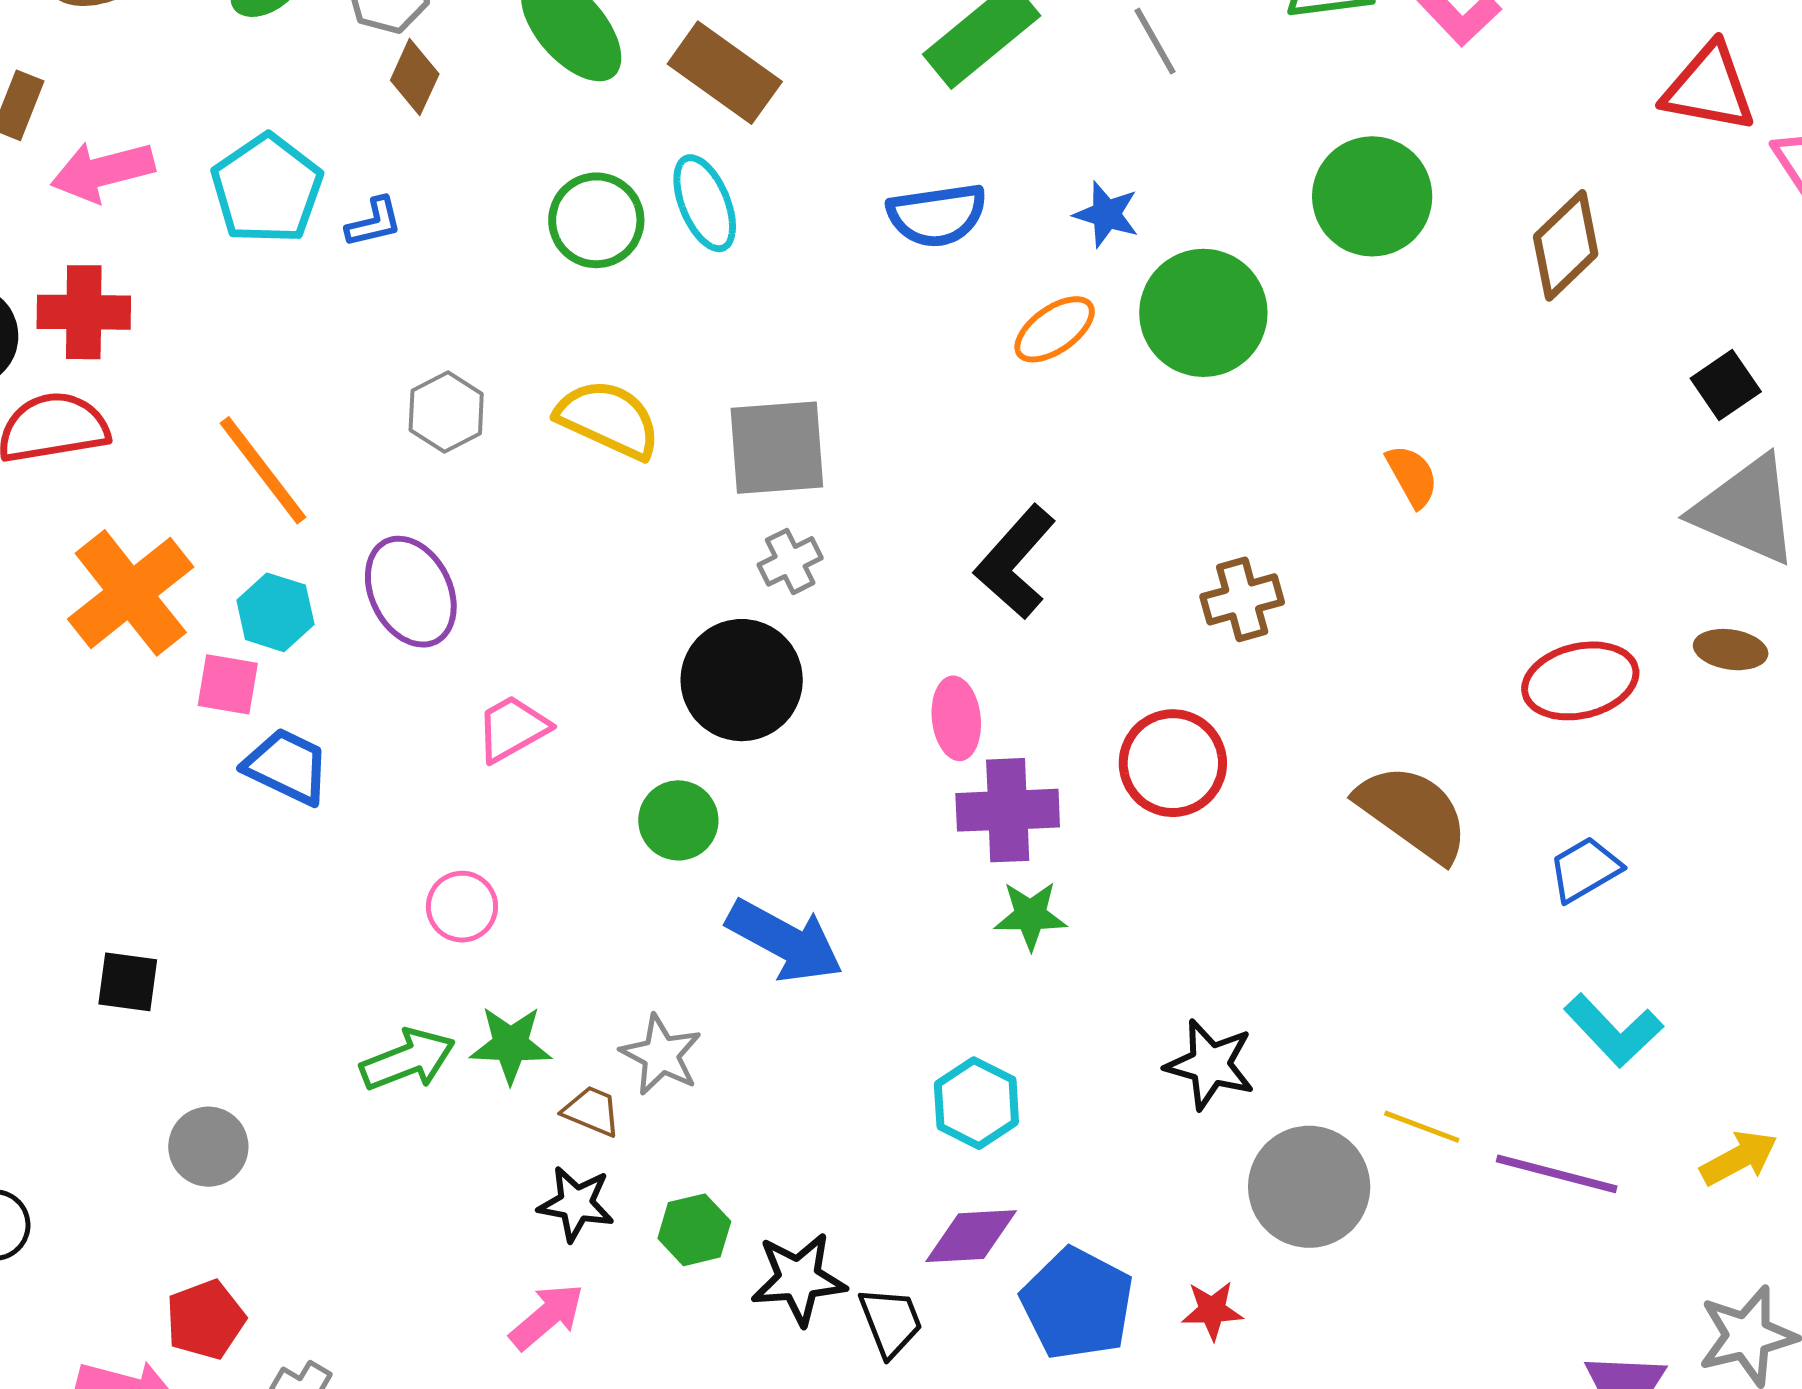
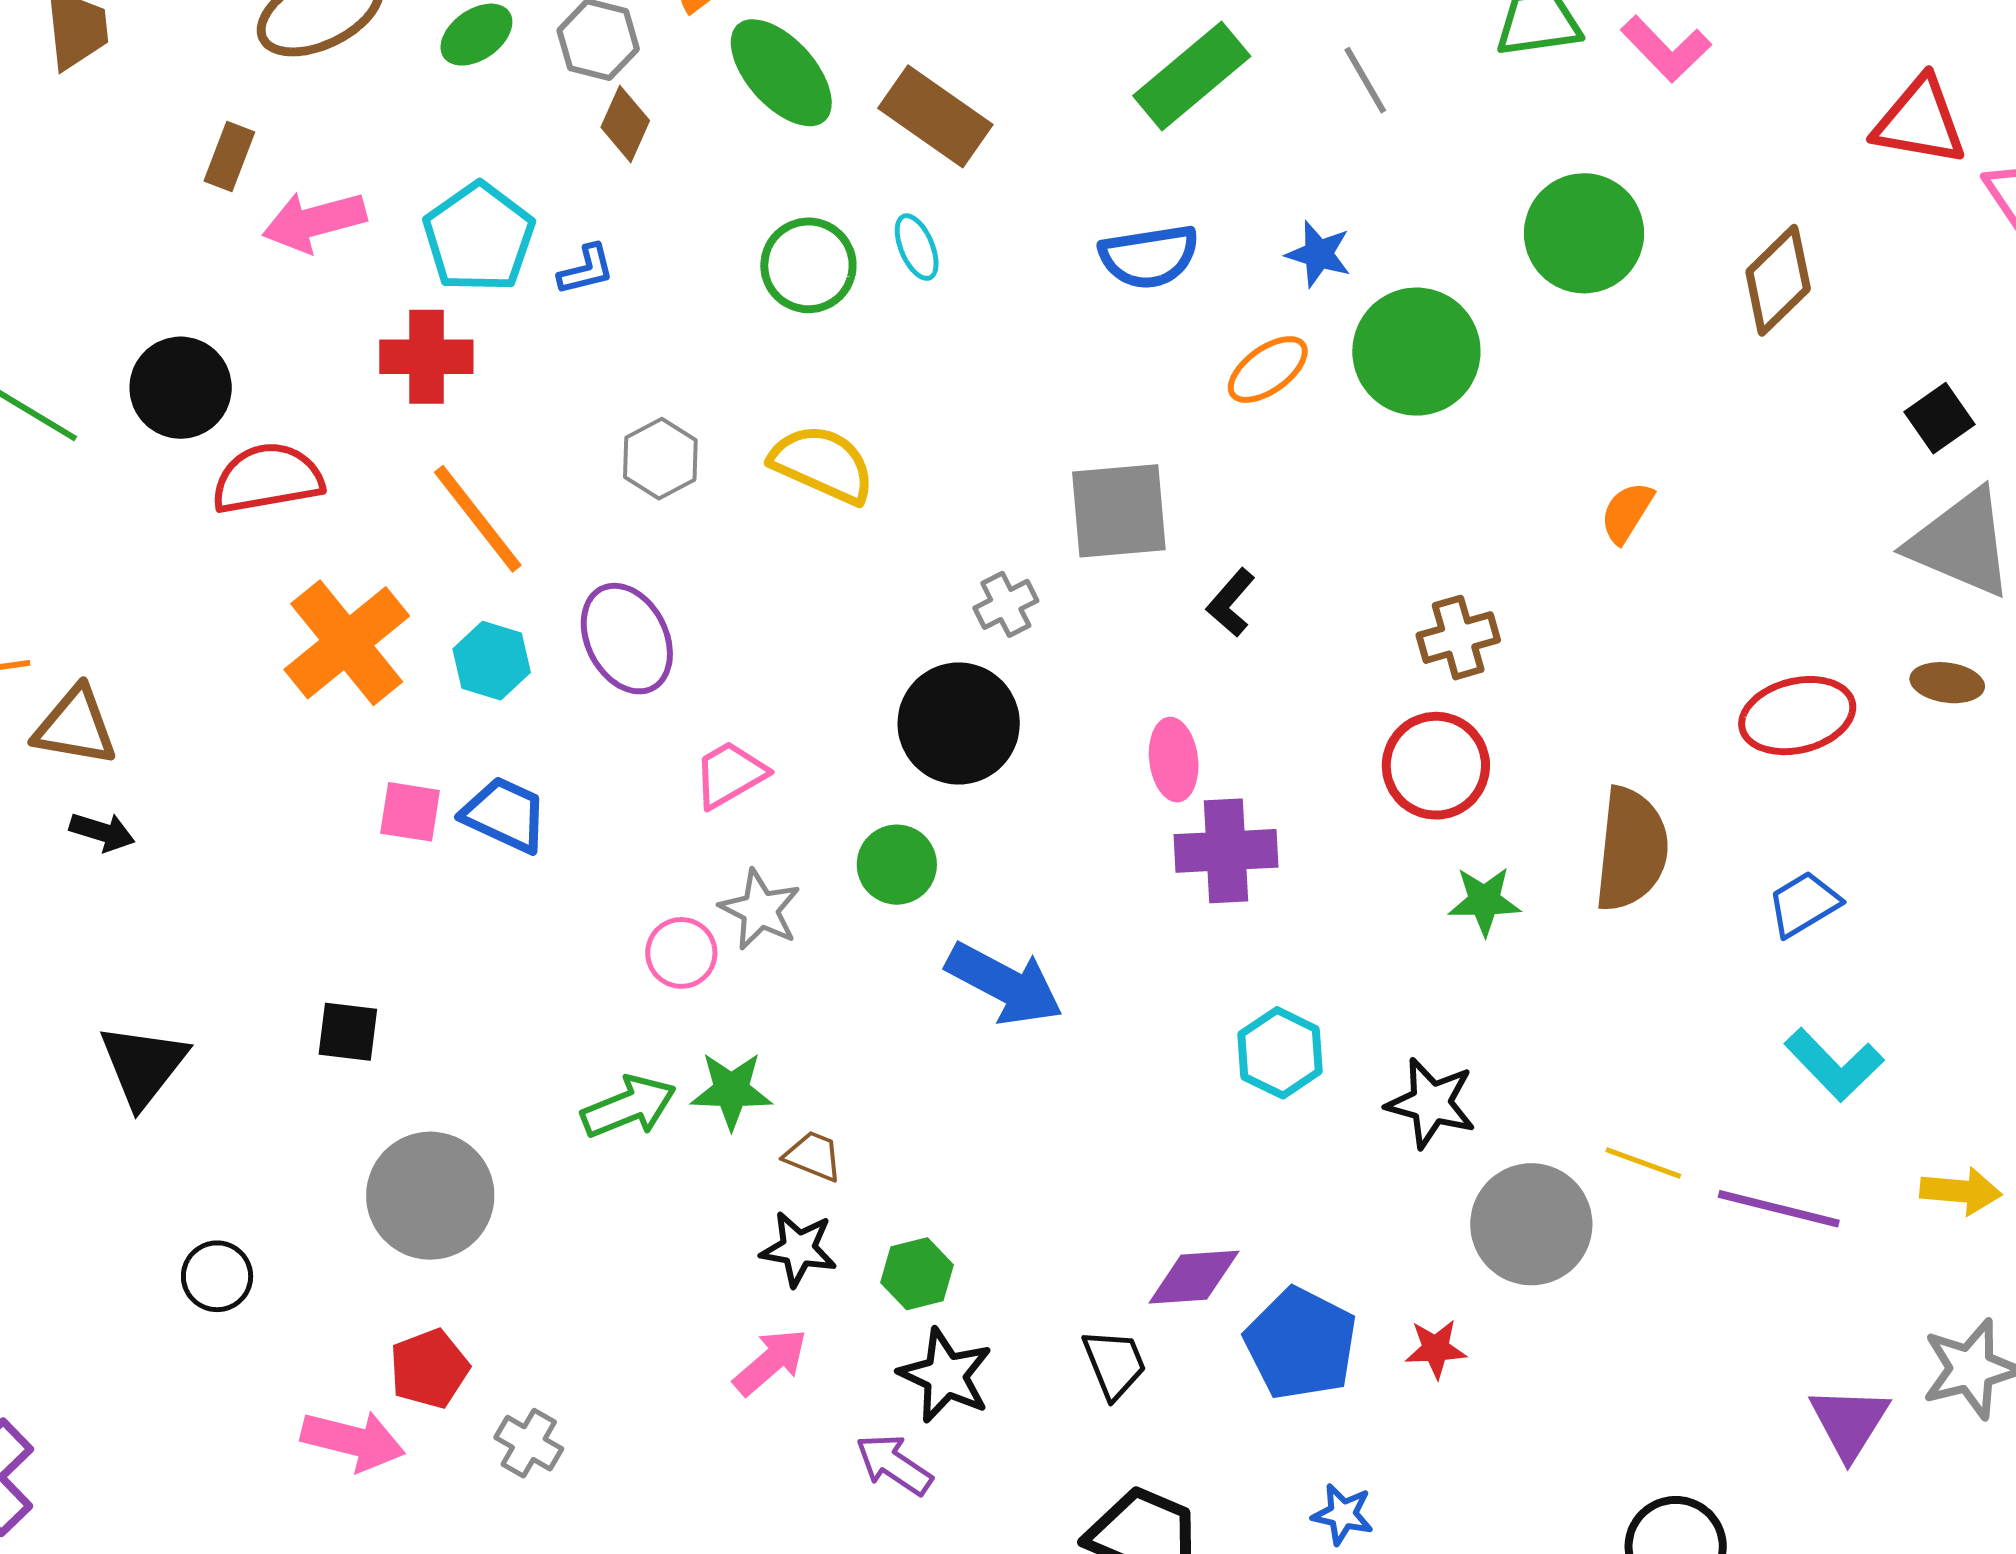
cyan ellipse: (705, 203) -> (917, 247), size x0.7
red cross: (84, 312) -> (426, 357), moved
gray square: (777, 448) -> (1119, 511), moved
orange semicircle: (1412, 476) -> (1627, 512), turned -118
black L-shape: (1015, 562) -> (1231, 603), size x0.6
pink square: (228, 684) -> (410, 812), moved
red circle: (1173, 763) -> (1436, 766), moved
brown semicircle: (1413, 813) -> (1631, 849), turned 61
green star: (1030, 915) -> (1484, 901), moved
gray star: (661, 1055) -> (760, 910), moved
cyan hexagon: (976, 1103) -> (1280, 1053), moved
gray circle: (208, 1147) -> (430, 1196), size x1.6
yellow arrow: (1739, 1158) -> (1961, 1191), turned 34
black star: (799, 1279) -> (945, 1375), moved, turned 30

